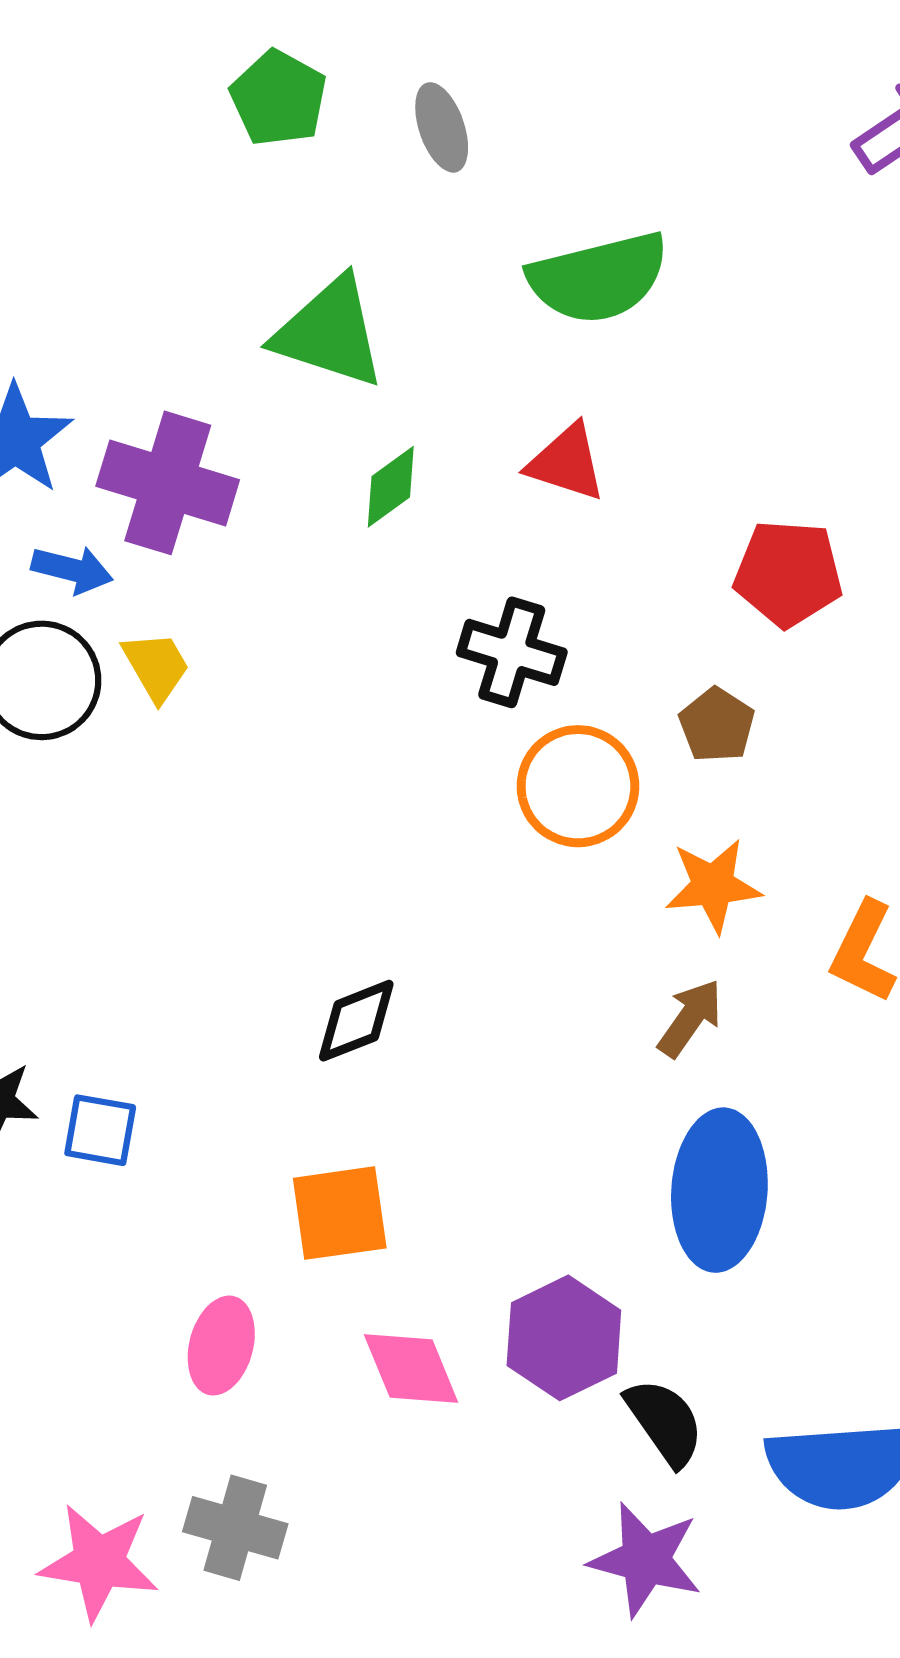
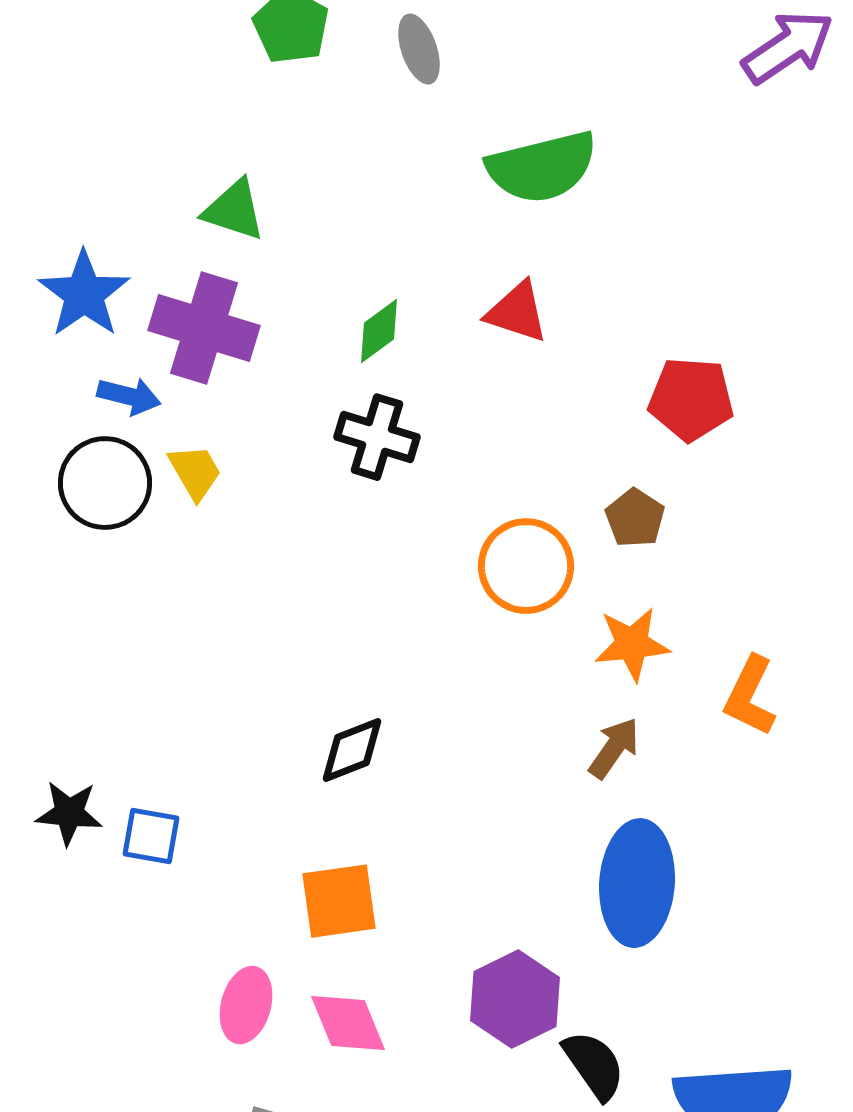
green triangle: (330, 333) -> (234, 210), moved, size x0.7
black cross: (512, 652) -> (377, 437), moved
pink diamond: (411, 1368) -> (348, 1023), moved

